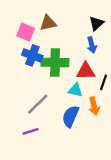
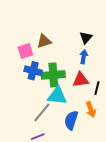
pink square: (26, 32) -> (25, 51), turned -35
blue arrow: (92, 45) -> (84, 57), turned -152
cyan triangle: (75, 90) -> (57, 96), moved, size x1.5

